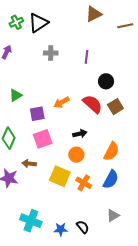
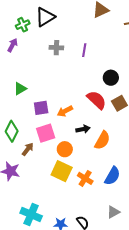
green cross: (16, 22) -> (23, 25), moved
purple line: (87, 57) -> (84, 50), moved
orange arrow: (62, 102) -> (65, 111), moved
orange semicircle: (111, 151) -> (102, 140), moved
orange circle: (76, 155) -> (65, 149), moved
brown arrow: (29, 164) -> (28, 149), moved, turned 120

